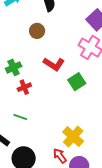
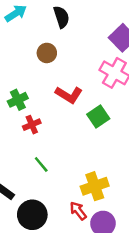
green line: (20, 117) -> (41, 164), moved, turned 32
yellow cross: (73, 137) -> (95, 186), turned 30

